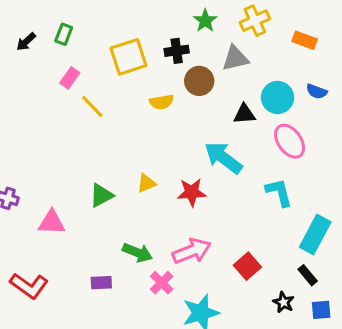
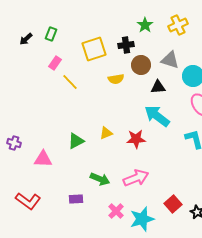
gray triangle: (235, 58) -> (170, 60), moved, turned 30
black triangle: (244, 114) -> (158, 87), moved
red square: (247, 266) -> (173, 204), moved
pink cross: (162, 283) -> (116, 211), moved

